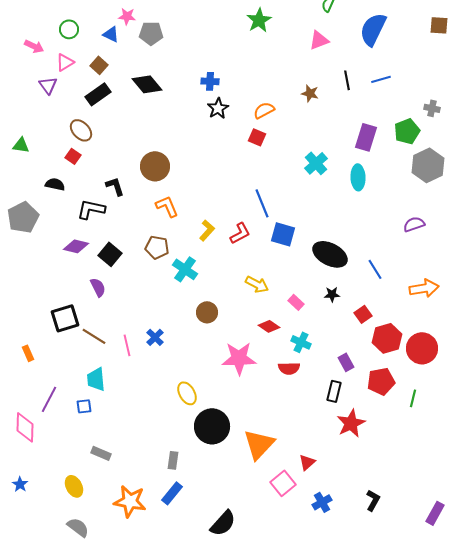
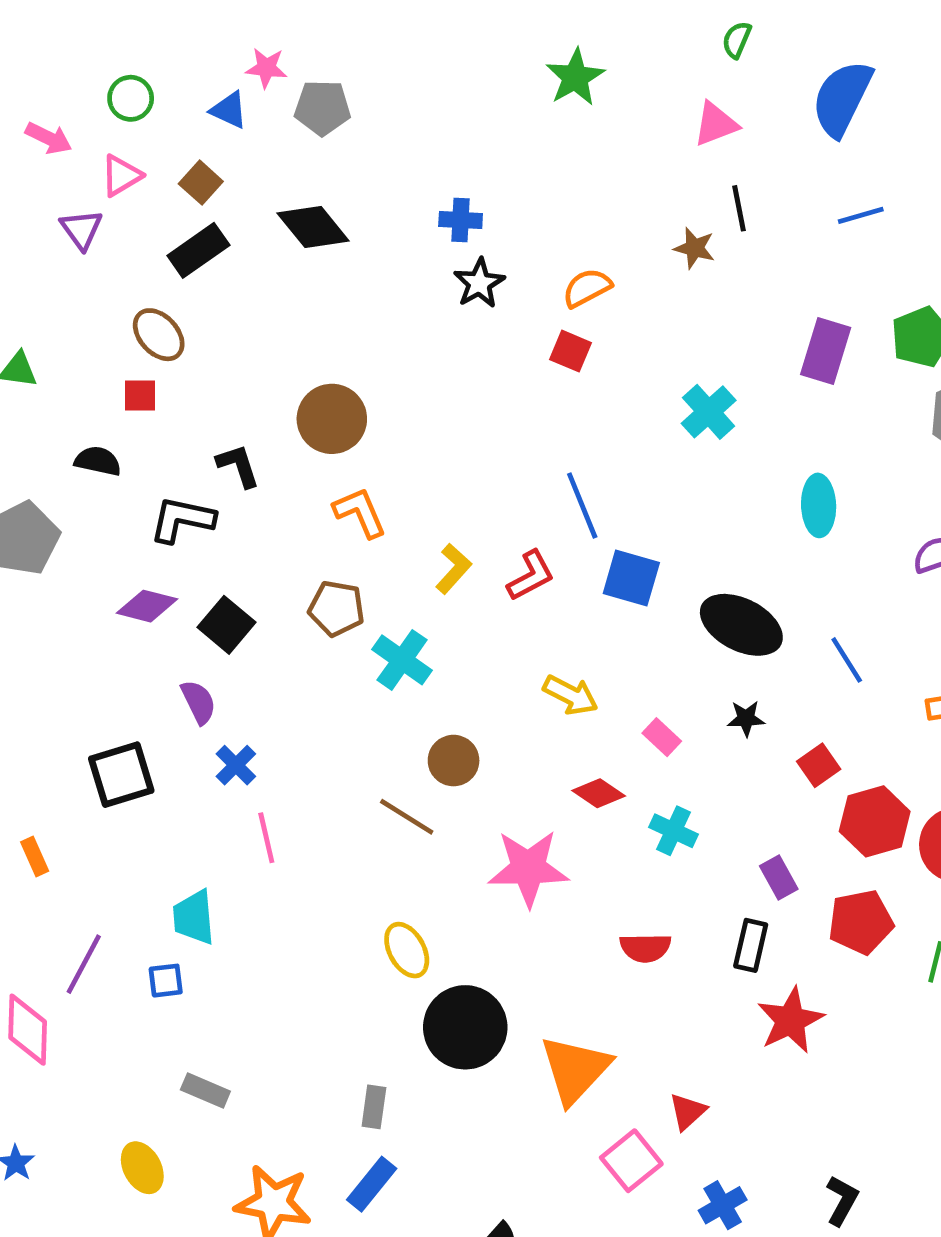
black line: (347, 80) -> (739, 208), moved
red square: (73, 156) -> (140, 395), turned -35
cyan ellipse: (358, 177) -> (819, 505), moved
brown line: (94, 336) -> (407, 817), moved
blue cross: (155, 337) -> (236, 765), moved
red semicircle: (289, 368) -> (645, 948), moved

